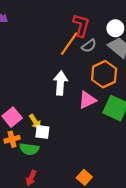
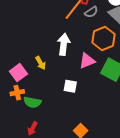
yellow arrow: (35, 122) -> (41, 63), moved
white square: (42, 132) -> (70, 86), moved

